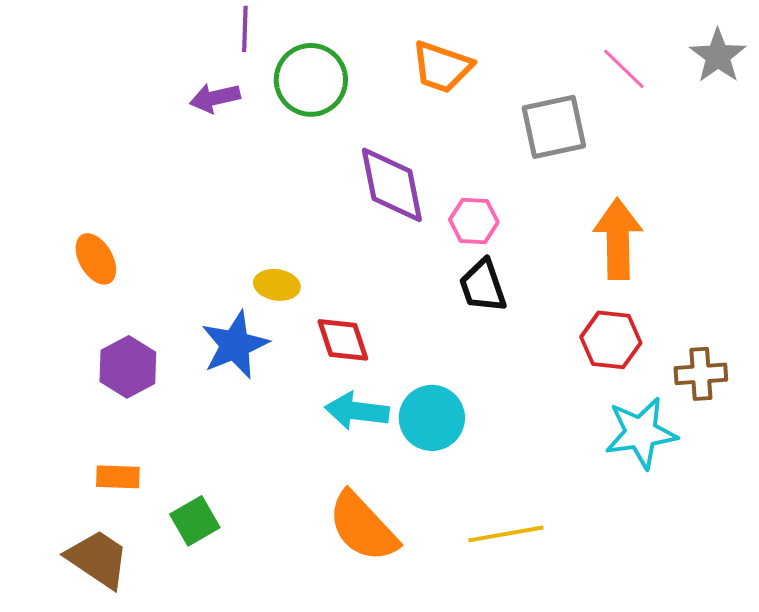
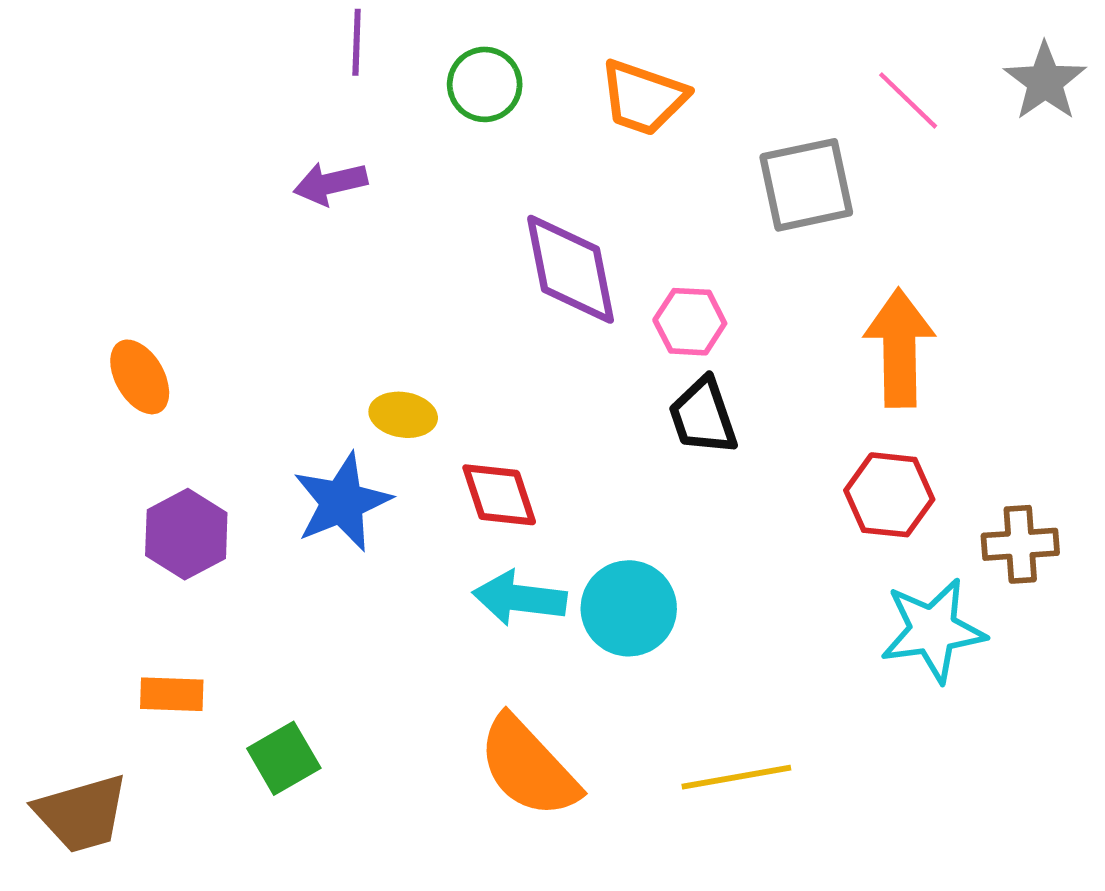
green circle: (311, 80) -> (485, 84), moved, size x0.7
purple arrow: (215, 98) -> (330, 183), moved
brown trapezoid: (98, 559) -> (82, 814), moved, turned 130

